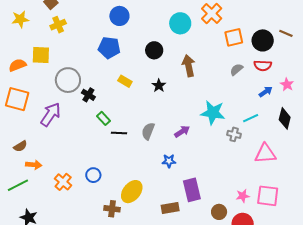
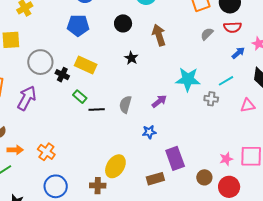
yellow rectangle: (125, 81) -> (86, 65), moved, size x1.5
pink triangle: (265, 154) -> (248, 105), moved, size x0.7
blue circle: (93, 175) -> (56, 186), moved, size x1.5
orange cross: (63, 182) -> (46, 152), moved

